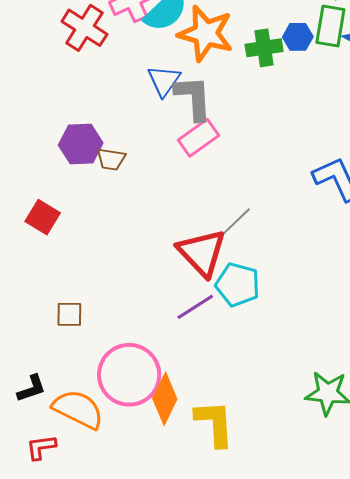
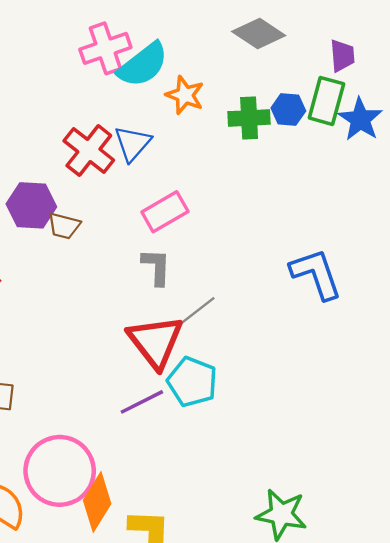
red cross: (84, 28) -> (89, 151), moved
orange star: (206, 33) -> (185, 95), size x0.6
gray L-shape: (193, 98) -> (156, 267), moved, size x0.7

